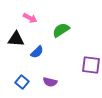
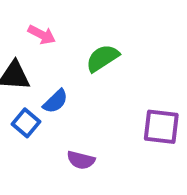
blue square: (22, 82) -> (26, 123), moved

